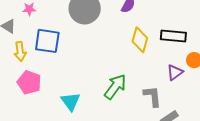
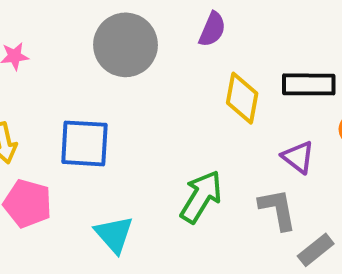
blue square: (47, 41) -> (84, 143), moved
purple triangle: (175, 72) -> (298, 157), moved, turned -42

